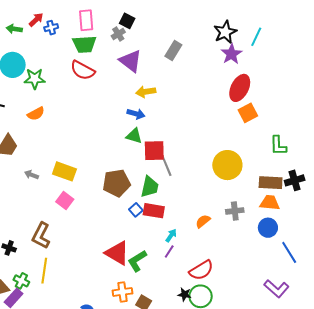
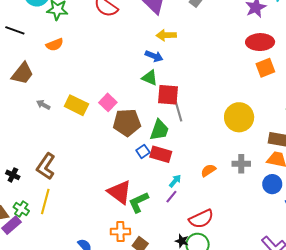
red ellipse: (240, 88) -> (260, 42), turned 56
pink square: (65, 200) -> (108, 102), moved

